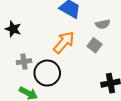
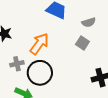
orange arrow: (64, 42) -> (39, 44), moved

